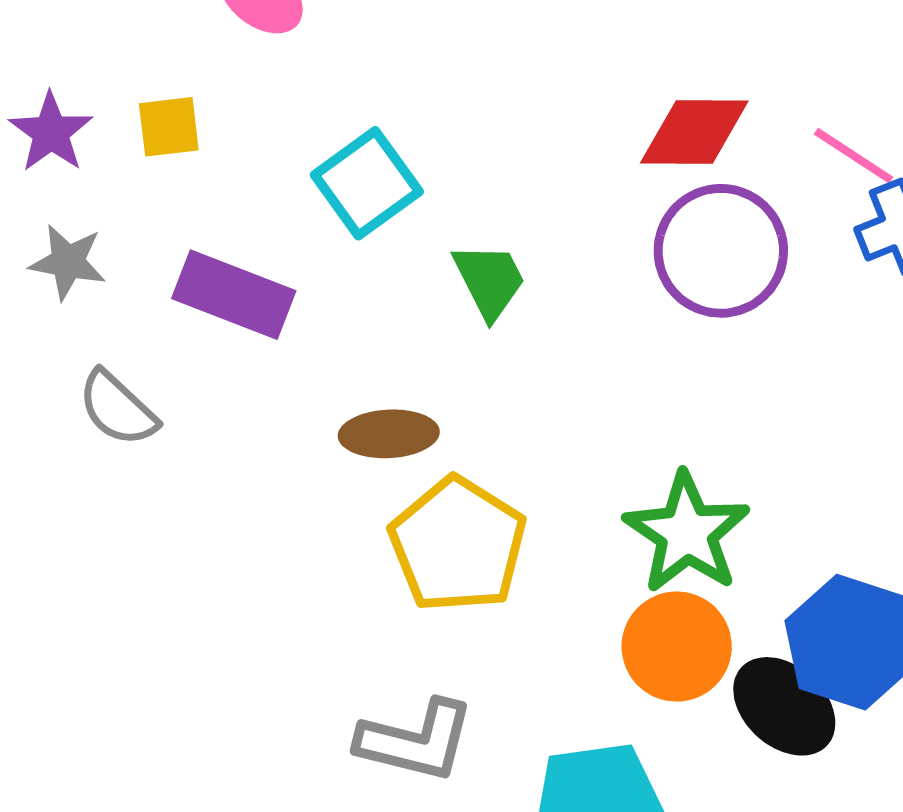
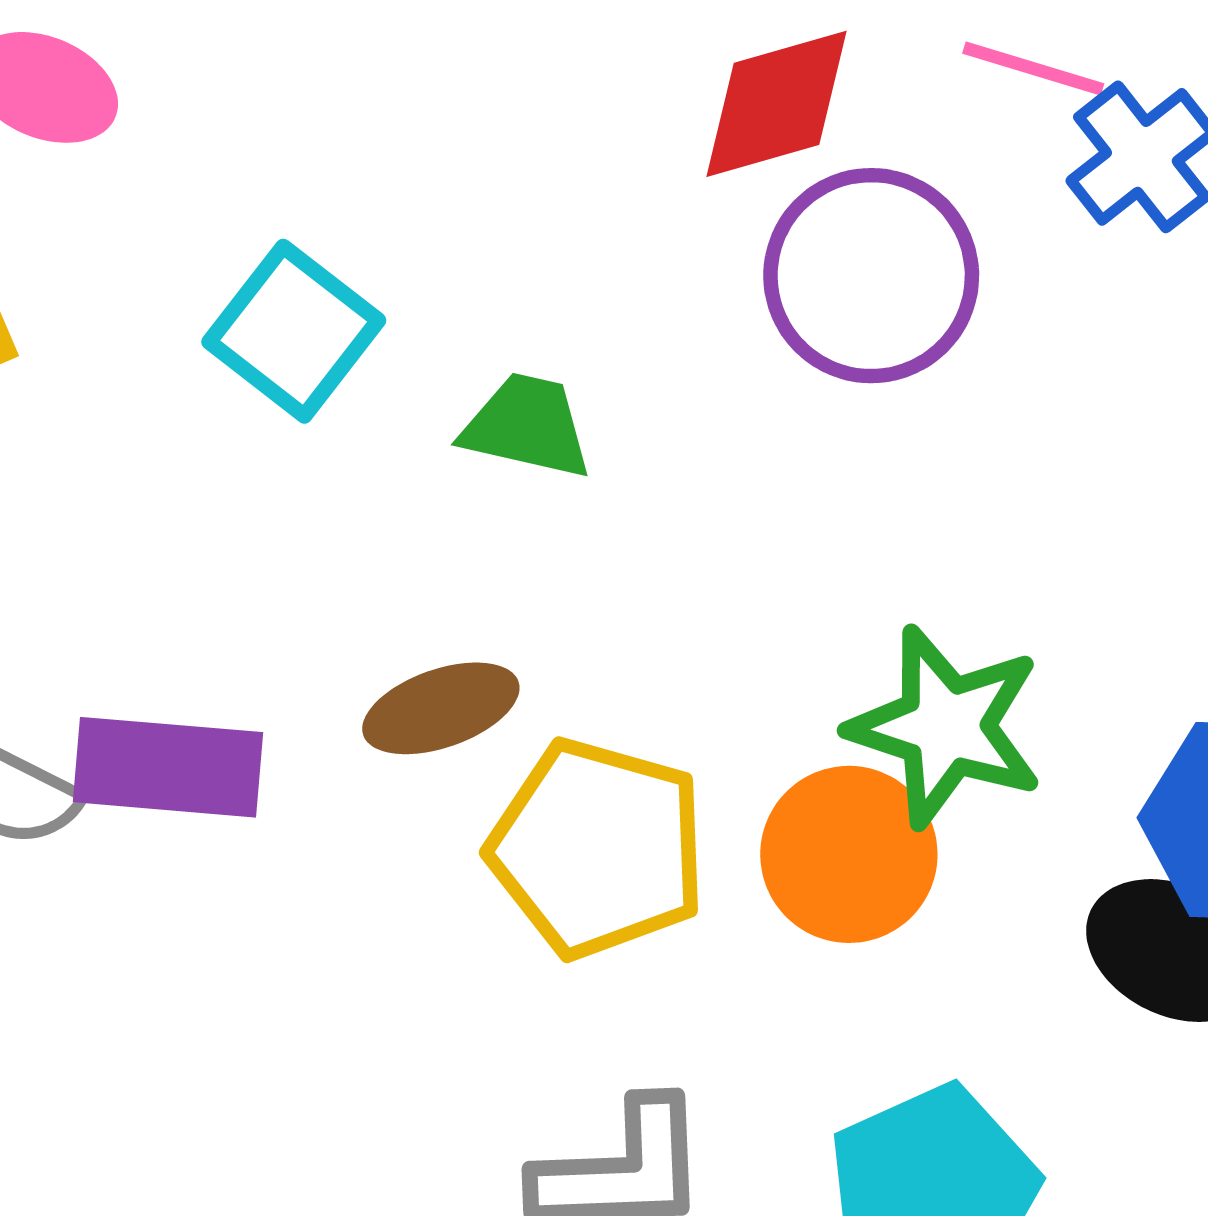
green trapezoid: (489, 281) -> (527, 426), turned -34
purple rectangle: (234, 295) -> (168, 767), moved
orange circle: (677, 647) -> (849, 854), moved

